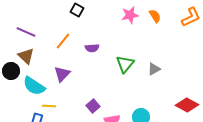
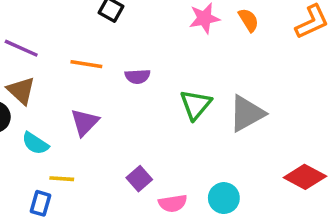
orange line: (63, 41) -> (86, 64), turned 60
gray triangle: (154, 69) -> (247, 113), size x1.6
cyan semicircle: (34, 86) -> (35, 143), size x0.7

